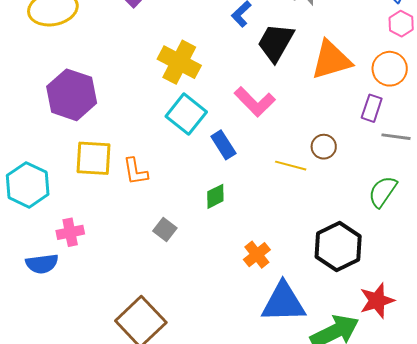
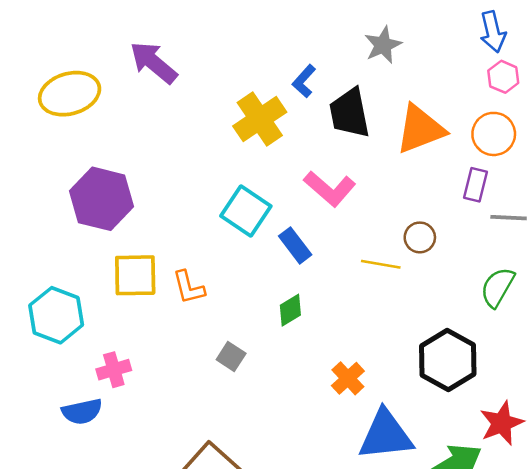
black trapezoid: (276, 42) -> (350, 113), turned -36
yellow cross: (179, 62) -> (260, 119), moved, turned 33

